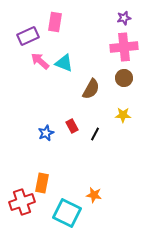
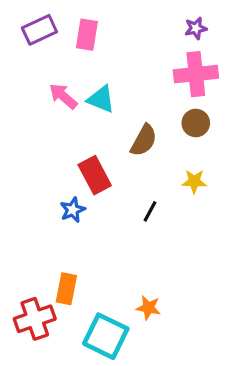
purple rectangle: (28, 36) -> (39, 30), moved
red rectangle: (72, 126) -> (95, 175), moved, size x1.6

